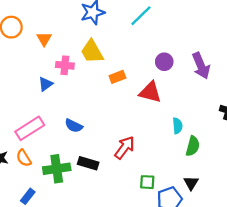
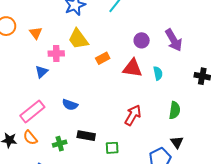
cyan semicircle: (177, 126) -> (158, 73), moved
red arrow: (125, 148) -> (133, 115), moved
green cross: (57, 169) -> (60, 144), size x0.6
green square: (147, 182) -> (112, 148), moved

